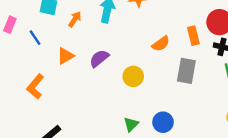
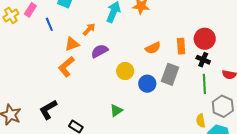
orange arrow: (75, 19) -> (89, 29), moved
orange L-shape: (35, 86) -> (66, 67), moved
blue circle: (163, 122) -> (147, 84), moved

